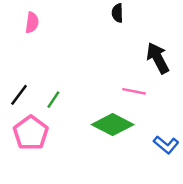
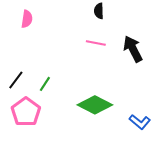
pink line: (134, 91) -> (96, 43), moved

